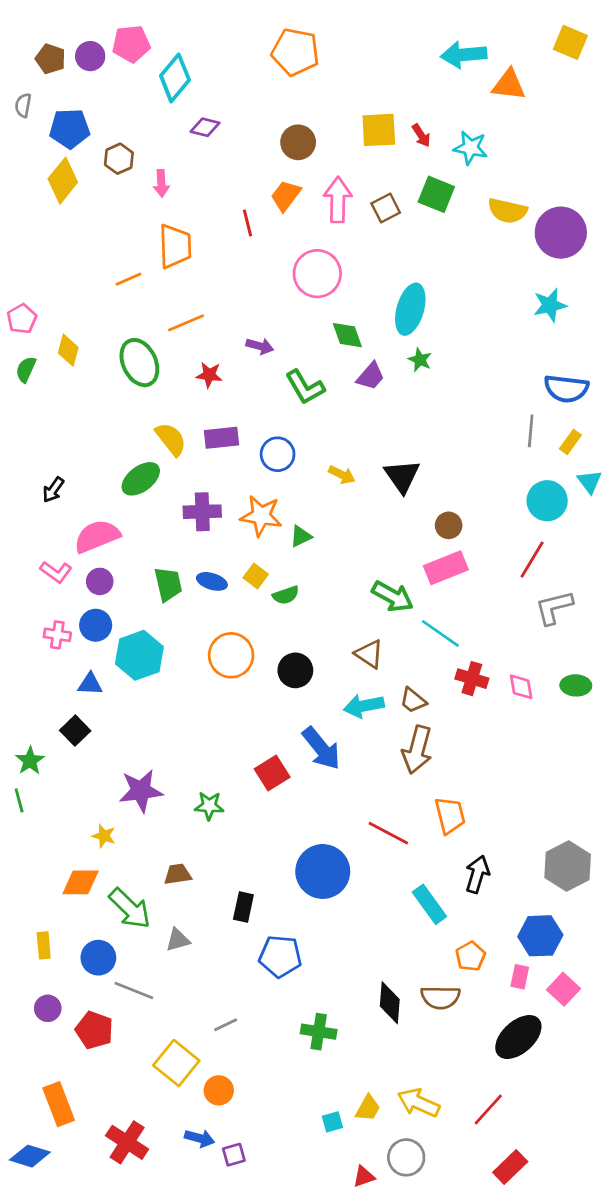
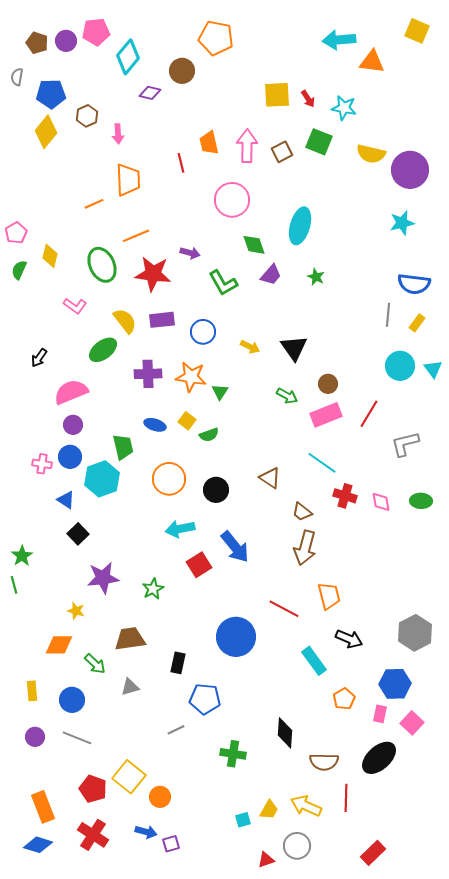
brown circle: (298, 142) -> (182, 71), moved
orange trapezoid: (286, 196) -> (209, 143), turned -50
green star: (420, 360) -> (316, 277), moved
red star: (209, 375) -> (153, 274), size x1.8
cyan triangle: (590, 482) -> (433, 369), moved
green triangle: (301, 536) -> (220, 392), turned -30
red line: (532, 560) -> (369, 414), moved
pink L-shape: (56, 572) -> (75, 306), moved
green trapezoid: (168, 584) -> (123, 447), moved
green arrow: (393, 596) -> (287, 396), moved, size x0.7
blue triangle: (90, 684) -> (66, 500), turned 30
cyan arrow: (364, 706) -> (180, 529), moved
black square: (75, 731) -> (78, 534), moved
green star: (209, 806) -> (153, 589), turned -30
brown trapezoid: (178, 874) -> (130, 639), size x1.5
black arrow: (477, 874) -> (349, 639), turned 96
green arrow: (130, 908) -> (95, 664), size x0.7
gray line: (134, 991) -> (77, 738), moved
brown semicircle: (440, 997) -> (324, 762), moved
gray line: (226, 1025) -> (176, 730), moved
red pentagon: (94, 1030) -> (93, 789), moved
red line: (488, 1110) -> (346, 798), moved, turned -40
blue diamond: (30, 1156) -> (38, 845), moved

